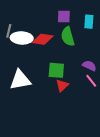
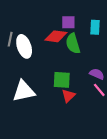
white ellipse: (22, 38) -> (24, 46), turned 70
red diamond: (43, 39) -> (56, 36), moved

